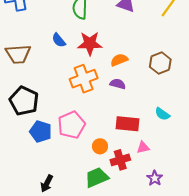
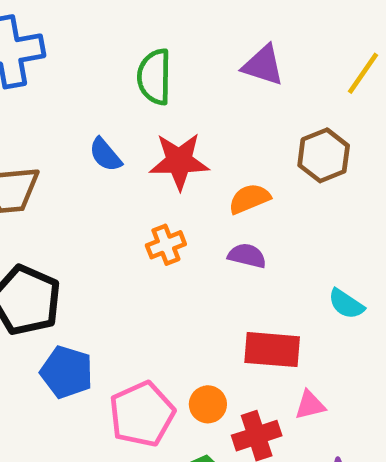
brown hexagon: (160, 63) -> (324, 155), moved
orange cross: (84, 79) -> (166, 245), size x0.6
cyan semicircle: (162, 114) -> (346, 304), moved
pink pentagon: (72, 125) -> (142, 414), moved

